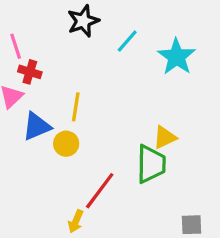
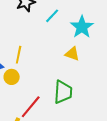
yellow triangle: (165, 137) -> (72, 54), moved, turned 42

